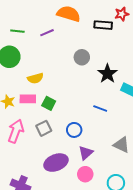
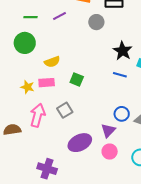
gray circle: (82, 57) -> (96, 22), moved
green square: (49, 103) -> (77, 79), moved
blue line: (100, 109) -> (120, 75), moved
blue circle: (74, 130) -> (122, 114), moved

